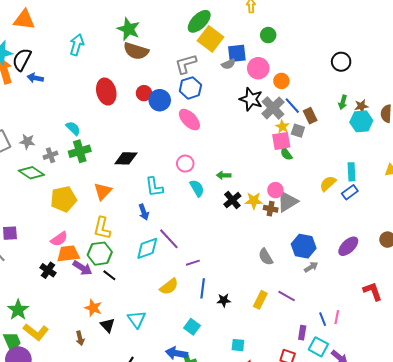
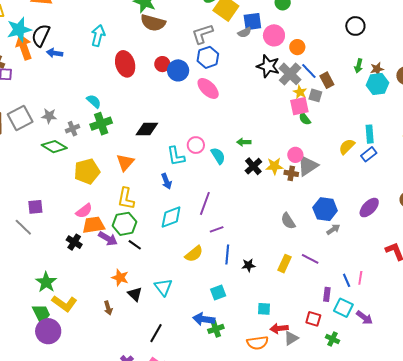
cyan arrow: (77, 45) -> (98, 36), moved
pink circle: (185, 164) -> (196, 145), moved
purple line: (169, 239) -> (205, 203), moved, turned 65
cyan square: (192, 327) -> (218, 293), turned 35

